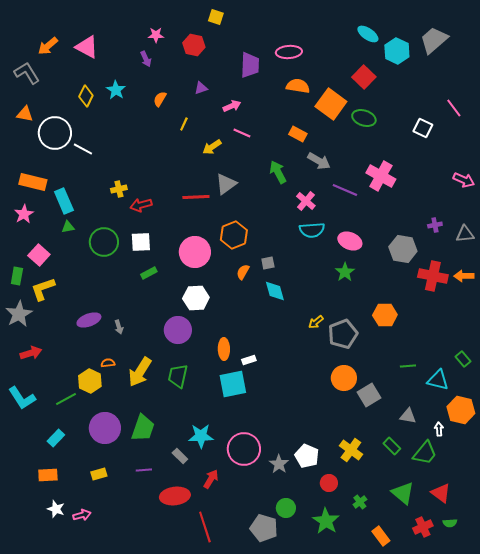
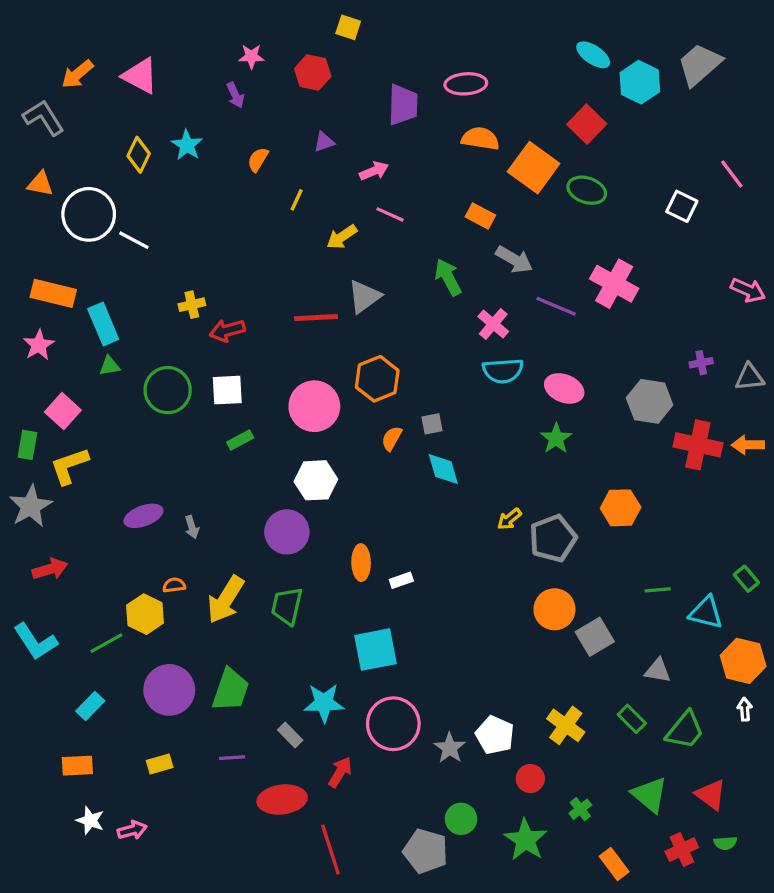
cyan square: (233, 384) -> (376, 650), moved
white arrow: (439, 429) -> (745, 709), moved

